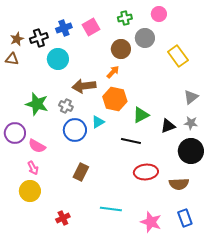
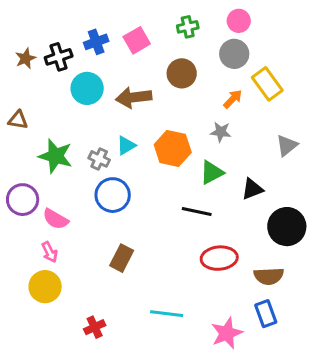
gray circle: (145, 38) -> (234, 54), moved
brown triangle: (12, 59) -> (18, 120), moved
orange arrow: (113, 72) -> (233, 99), moved
brown arrow: (84, 86) -> (134, 97), moved
cyan triangle: (98, 122) -> (126, 145), moved
gray star: (191, 123) -> (221, 132), moved
blue rectangle: (185, 218) -> (266, 314), moved
pink star: (151, 222) -> (227, 333), turned 30

